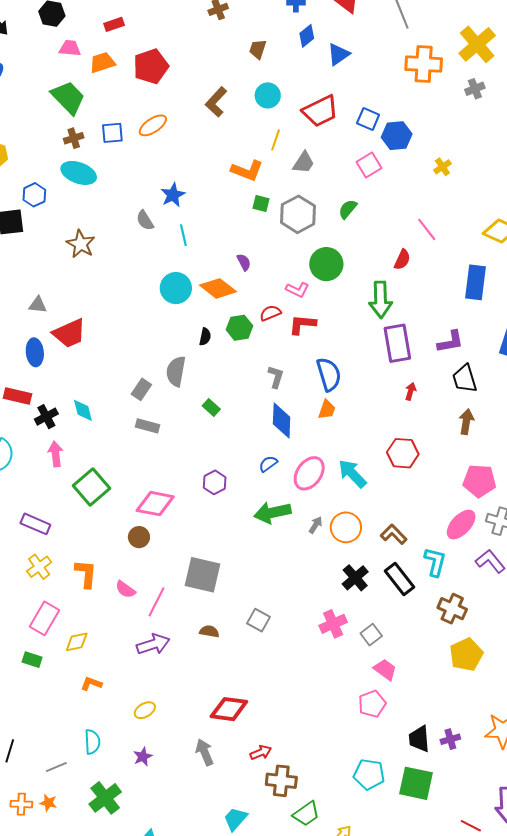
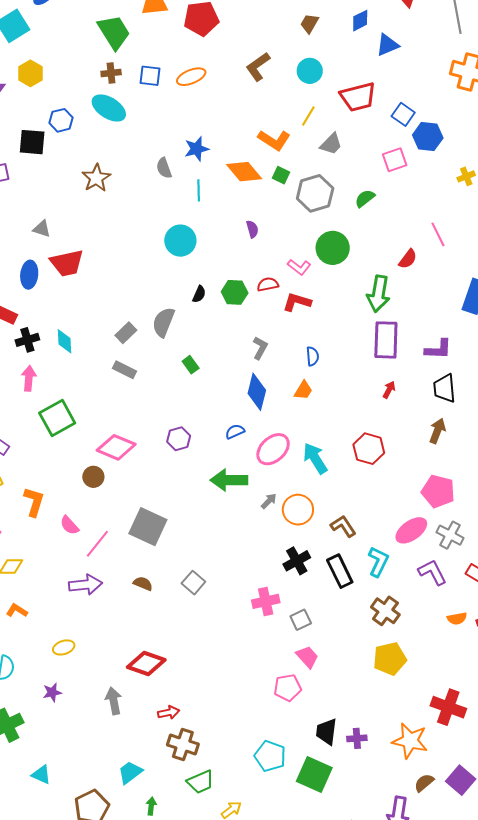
orange diamond: (218, 288) -> (244, 172), moved
blue semicircle: (329, 374) -> (312, 356), size x0.6

